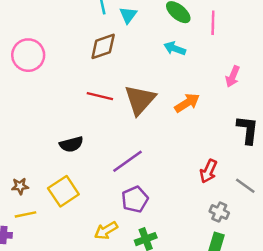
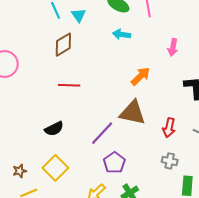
brown triangle: (140, 100) -> (133, 113), moved, turned -48
gray cross: (219, 212) -> (170, 161), moved

